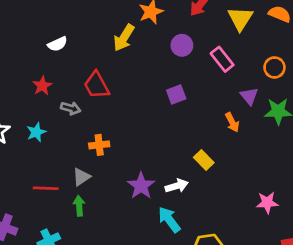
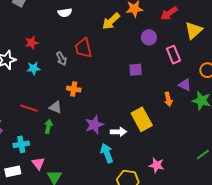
red star: (42, 86) -> (32, 43), moved
purple triangle: (249, 96) -> (185, 85), turned -40
gray arrow: (71, 108) -> (61, 59), turned 32
yellow rectangle: (204, 160) -> (142, 119), size x1.6
gray triangle: (81, 177) -> (56, 107), turned 40
pink star: (267, 203) -> (157, 165), moved

